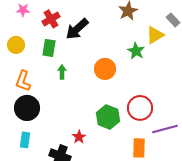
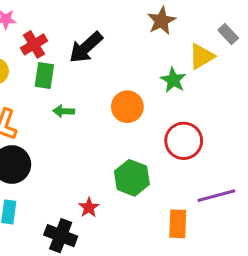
red cross: (51, 19) -> (34, 44), moved
green arrow: (62, 72) -> (64, 111), turned -88
red circle: (140, 108) -> (184, 141), moved

